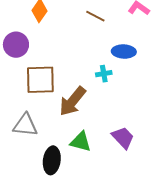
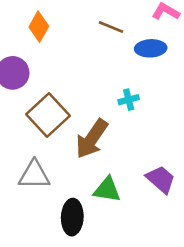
blue ellipse: (124, 52) -> (151, 48), moved
brown square: (40, 80) -> (48, 115), turned -36

